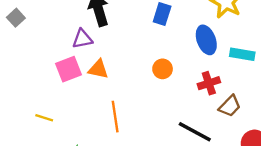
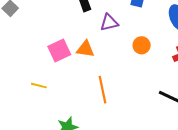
purple triangle: (82, 39) -> (109, 23), moved
yellow line: (44, 118) -> (39, 86), moved

